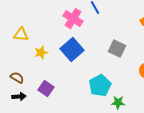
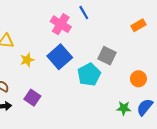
cyan pentagon: (100, 86) -> (89, 75), moved
green star: (118, 103) -> (124, 108), moved

